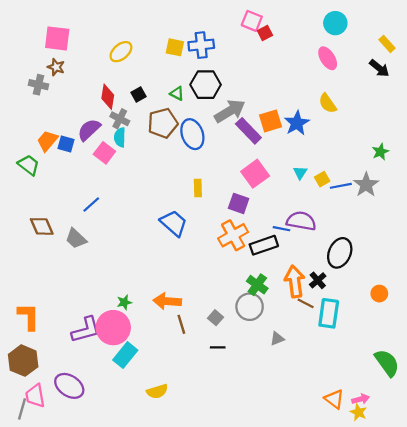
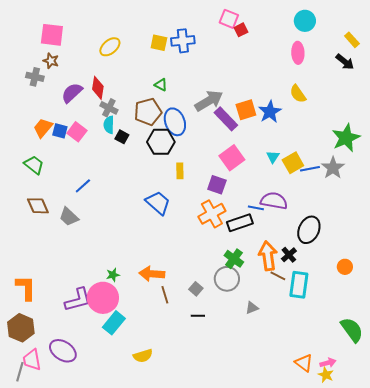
pink ellipse: (328, 58) -> (298, 53), turned 30
black hexagon: (206, 85) -> (161, 142), moved
black square: (139, 95) -> (122, 137), moved, turned -32
purple semicircle: (89, 130) -> (72, 93), moved
green star: (380, 152) -> (346, 138), size x1.8
pink square: (104, 153) -> (77, 132), moved
green trapezoid: (29, 165) -> (34, 165), moved
yellow square: (322, 179) -> (293, 163), size x1.5

